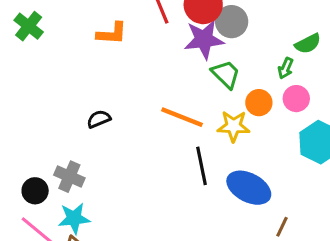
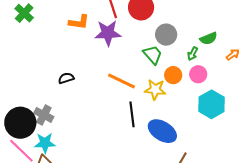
gray circle: (232, 22) -> (166, 35), moved
purple star: (204, 39) -> (108, 33), moved
black circle: (35, 191) -> (20, 123), size x1.8

